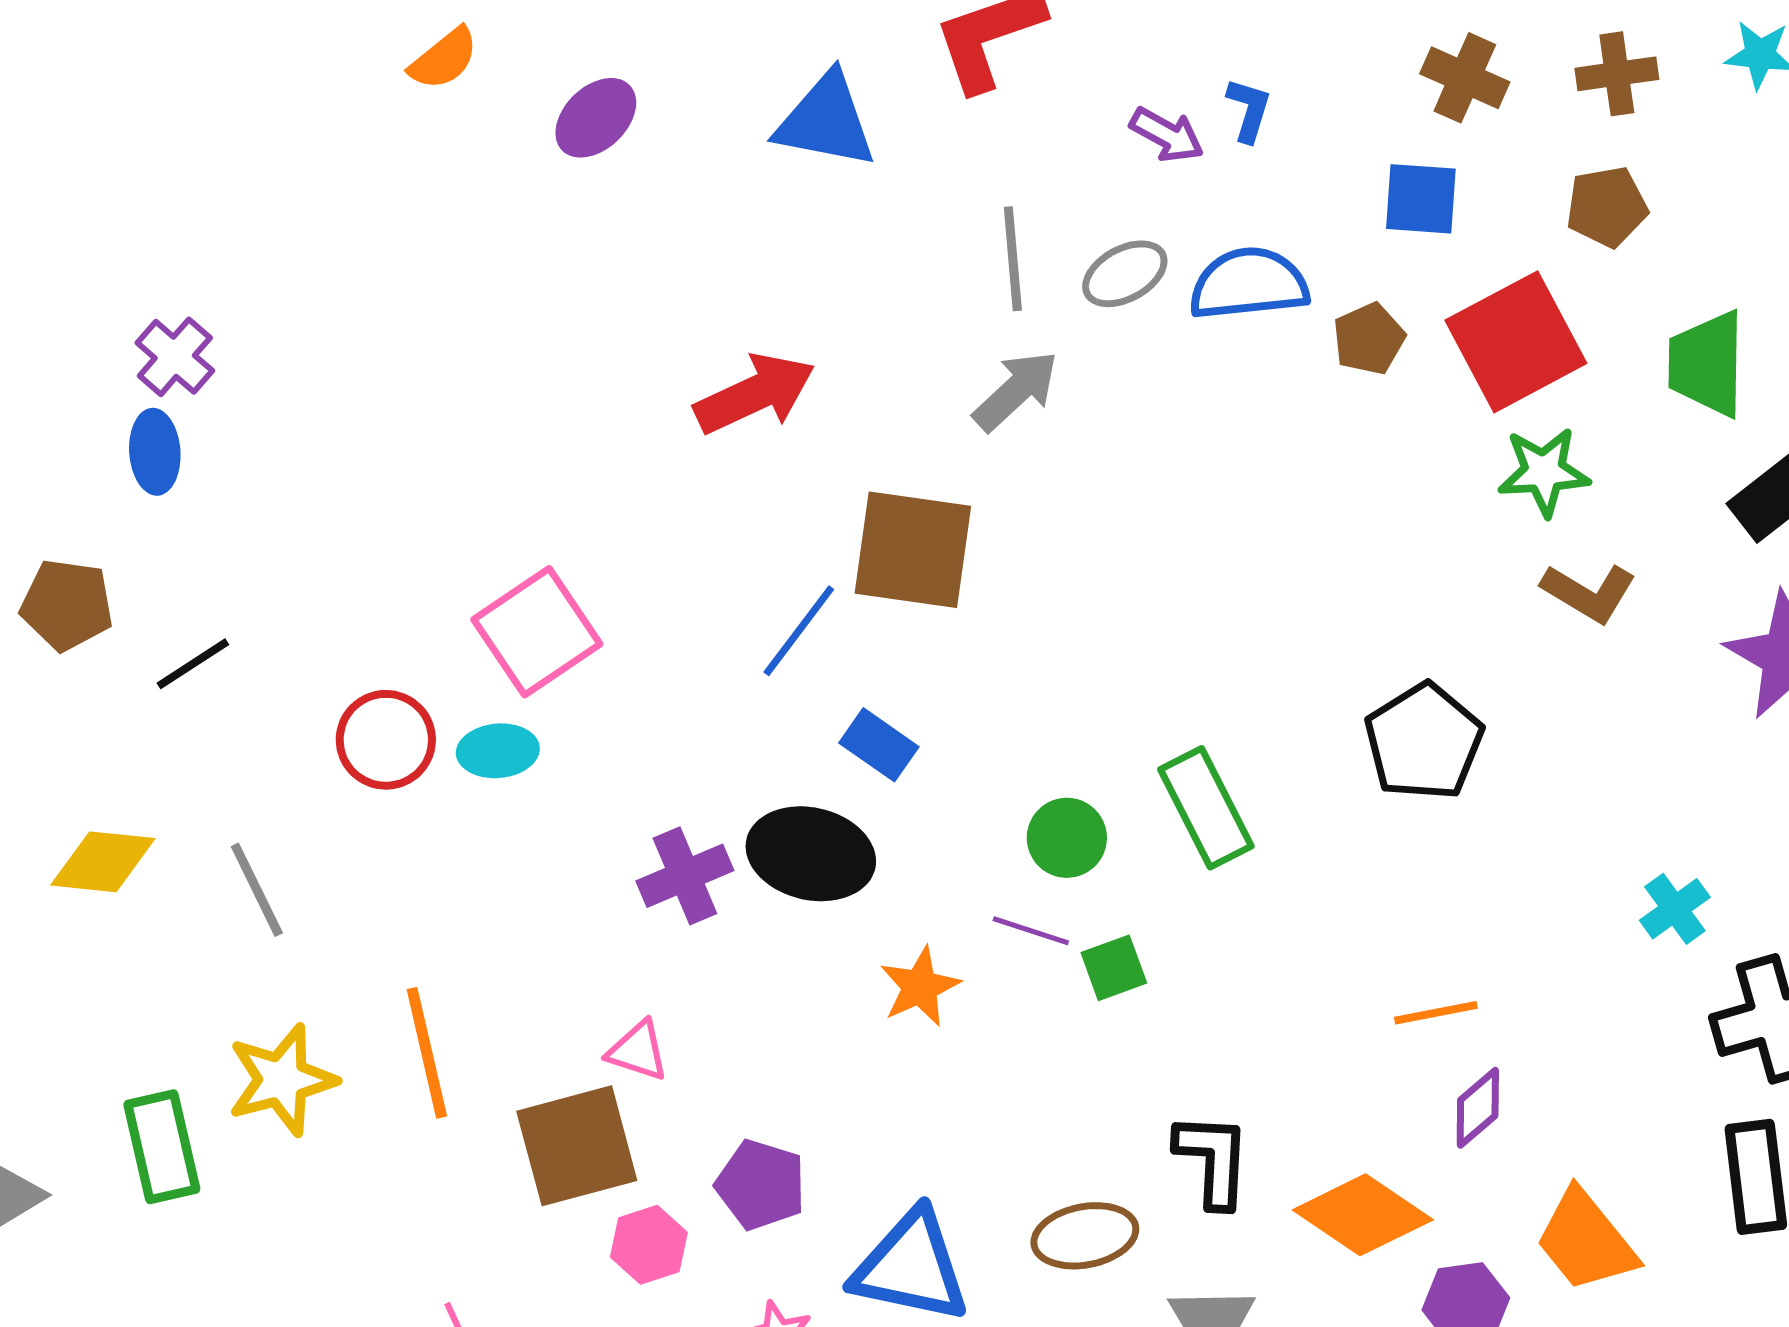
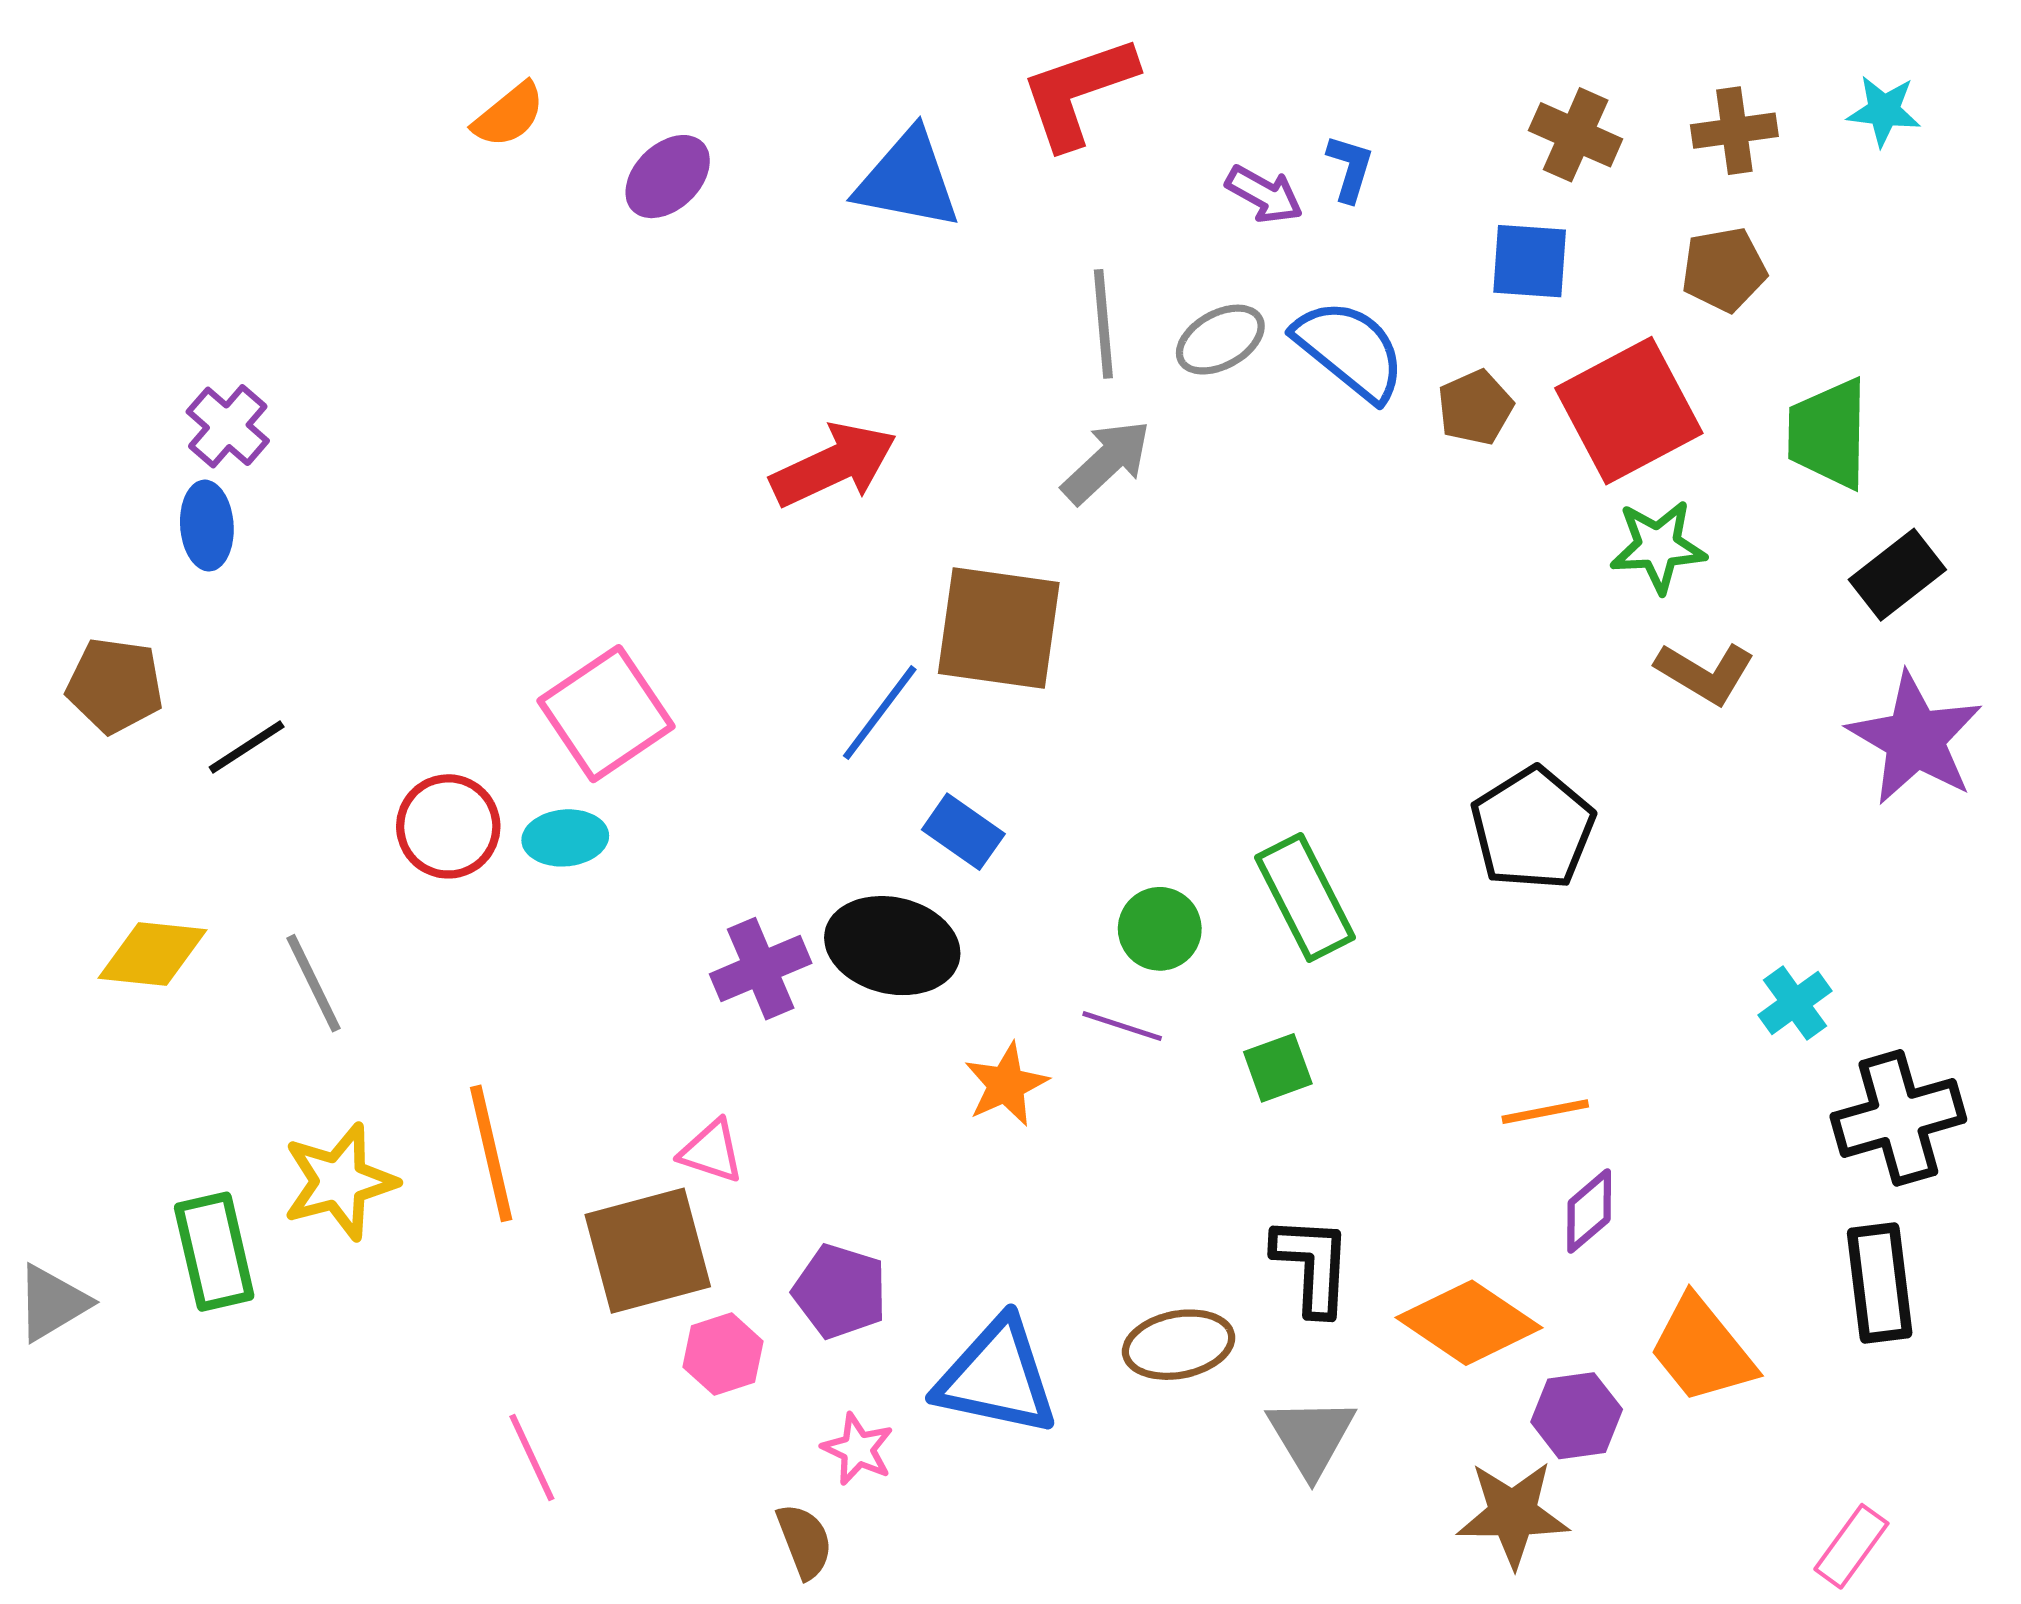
blue semicircle: (1249, 284) -> (1350, 350), turned 45
green square: (1114, 968) -> (1278, 1068), moved

